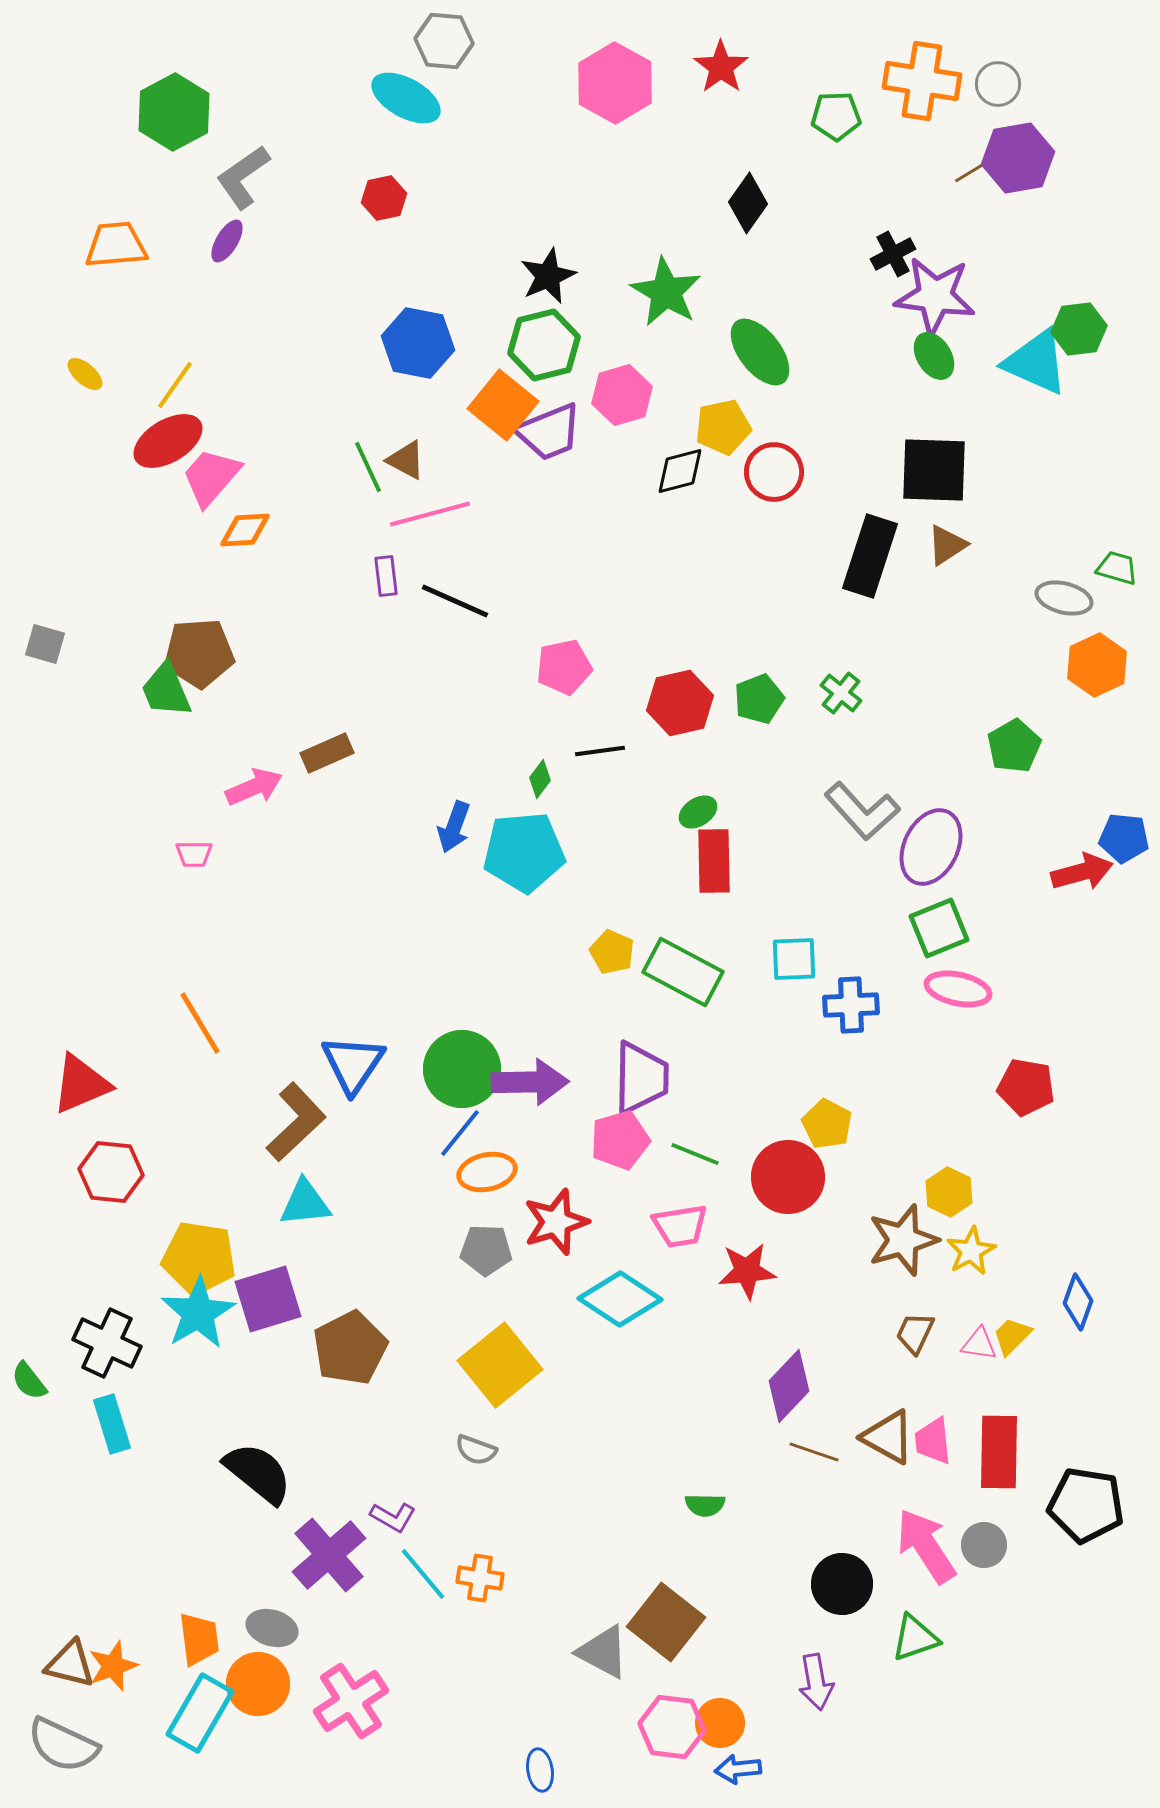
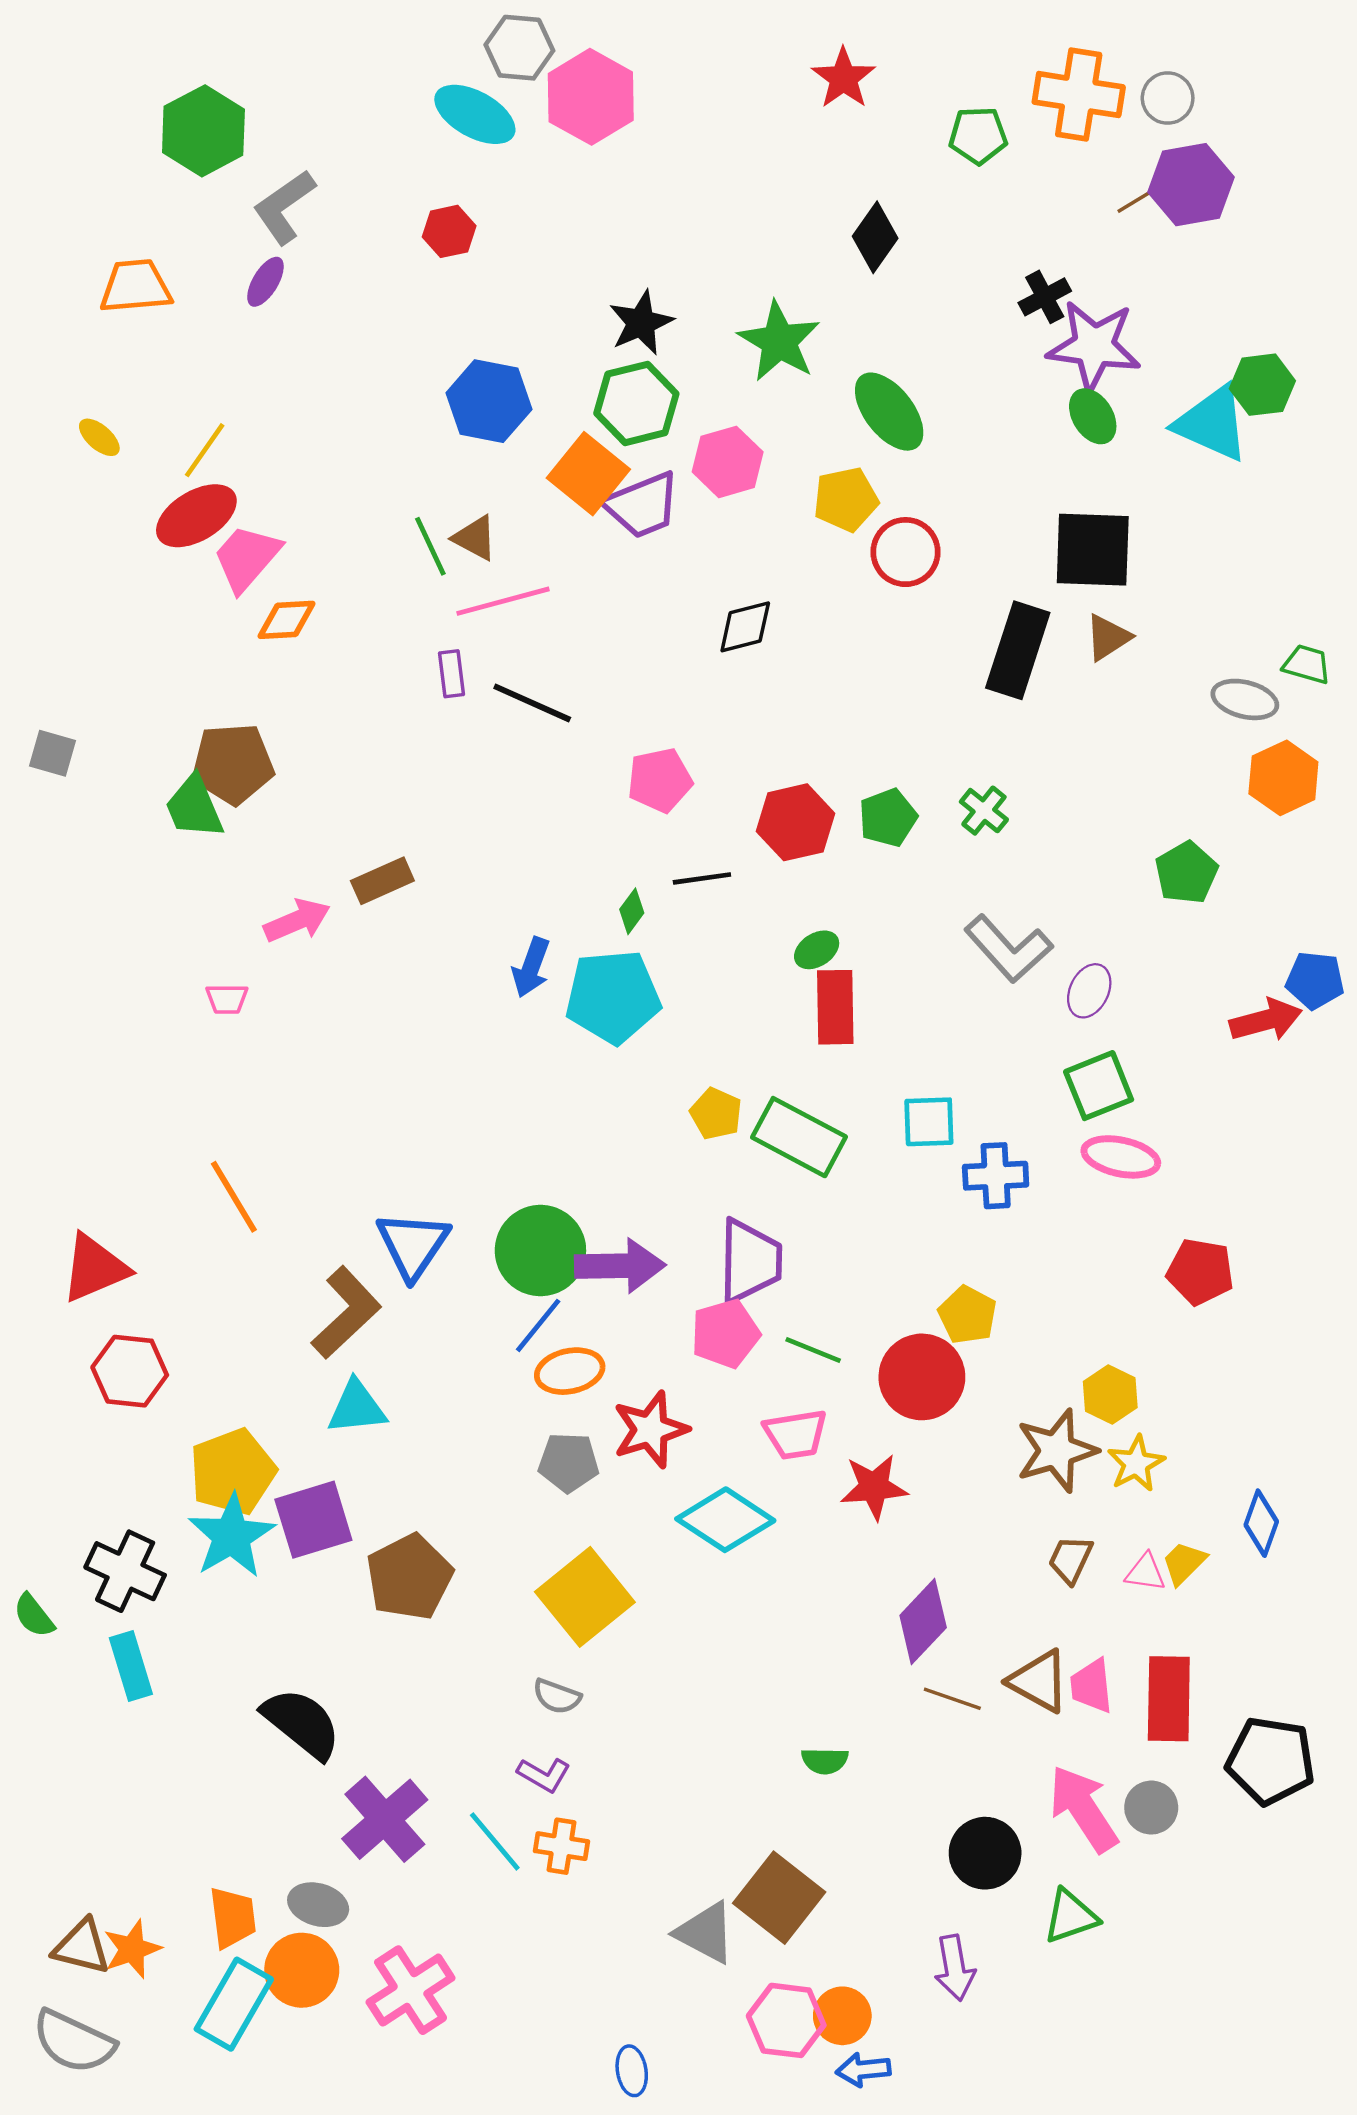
pink hexagon: (615, 83) -> (591, 97), moved
black diamond: (680, 471) -> (745, 627), moved
purple ellipse: (931, 847) -> (1089, 991), size x0.6
yellow pentagon: (199, 1258) -> (233, 1472), turned -30
purple L-shape: (393, 1517) -> (544, 1775), moved

